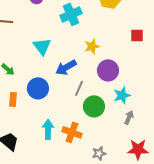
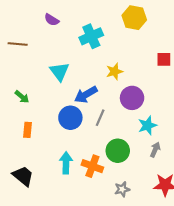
blue circle: (38, 88) -> (70, 118), moved
green circle: (94, 106) -> (118, 151), moved

